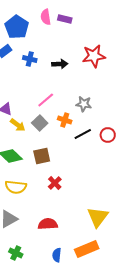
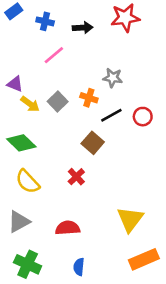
pink line: (46, 100) -> (54, 55), moved
brown square: (42, 156) -> (93, 143), moved, turned -36
yellow semicircle: (16, 187) -> (28, 182), turned 40
orange rectangle: (87, 249) -> (144, 259), moved
green cross: (16, 253) -> (28, 264), size x1.5

